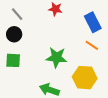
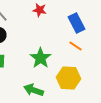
green star: (56, 57) -> (40, 58), turned 30

